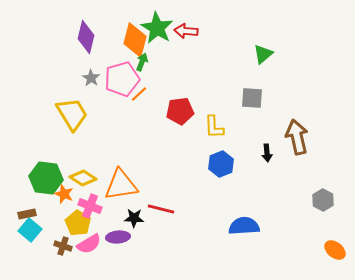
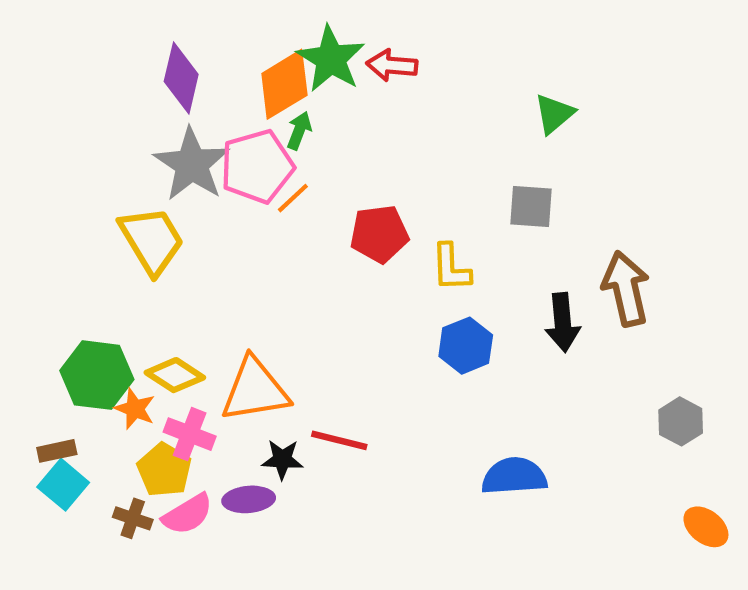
orange diamond: (135, 40) -> (284, 84), turned 44
gray star: (91, 78) -> (192, 164), size x2.0
black arrow: (267, 153) -> (563, 322), size x1.5

